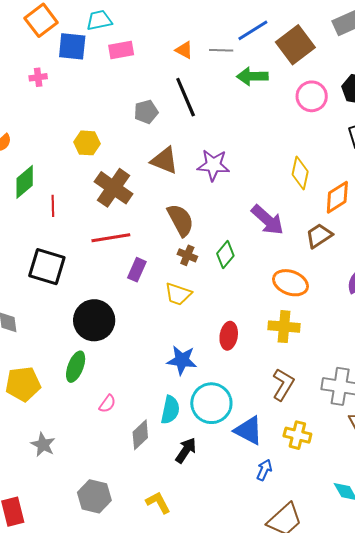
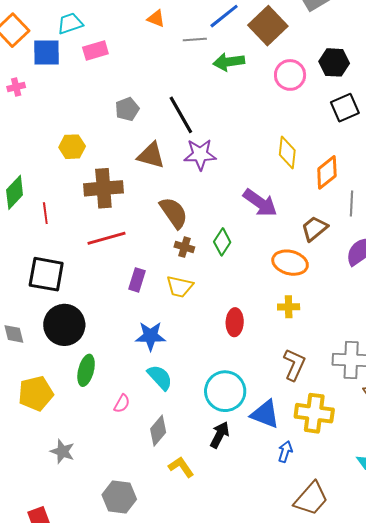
orange triangle: (184, 50) -> (156, 19), moved
black line: (186, 97) -> (181, 115), moved
brown cross: (114, 188) -> (103, 188), turned -33
brown trapezoid: (319, 236) -> (314, 229), moved
purple rectangle: (137, 270) -> (137, 280), moved
black circle: (94, 320) -> (64, 325), moved
yellow cross: (284, 327) -> (289, 307), size x0.7
blue star: (182, 360) -> (150, 336), moved
cyan semicircle: (170, 410) -> (160, 377), moved, turned -48
yellow cross: (297, 435) -> (314, 413), size x1.4
black arrow: (186, 450) -> (220, 435), moved
yellow L-shape: (158, 502) -> (181, 467), moved

